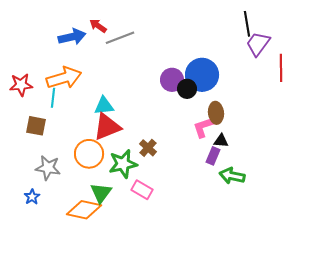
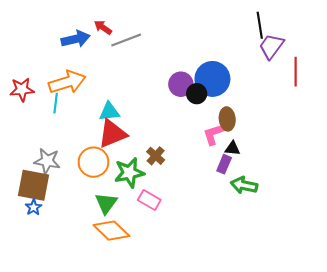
brown square: (36, 126) -> (34, 185), moved, size x1.5
gray star: (48, 168) -> (47, 161), moved
orange diamond: (84, 210) -> (111, 231), moved, turned 32

